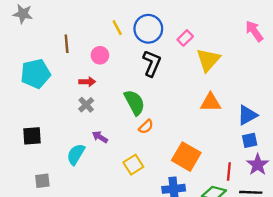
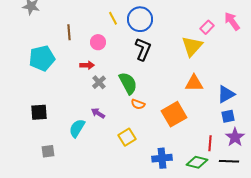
pink rectangle: (185, 38) -> (207, 27), moved
gray cross: (86, 105) -> (99, 82), moved
orange semicircle: (146, 127) -> (138, 104), turned 64
orange square: (186, 157) -> (174, 114), moved, turned 30

